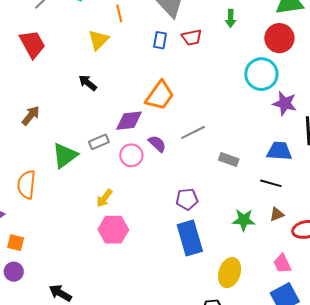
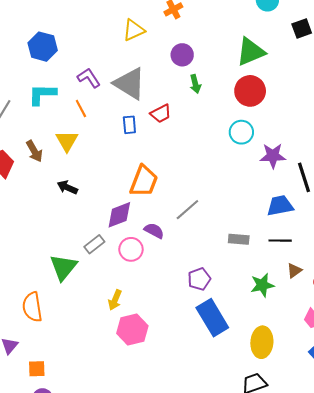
cyan circle: (261, 74) -> (241, 132), size x0.7
brown arrow: (31, 116) -> (34, 151), moved, turned 125
gray rectangle: (229, 159) -> (239, 239), moved

